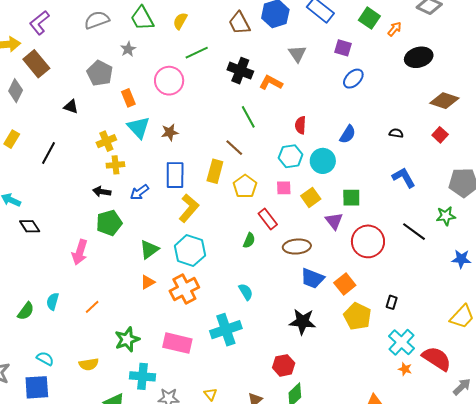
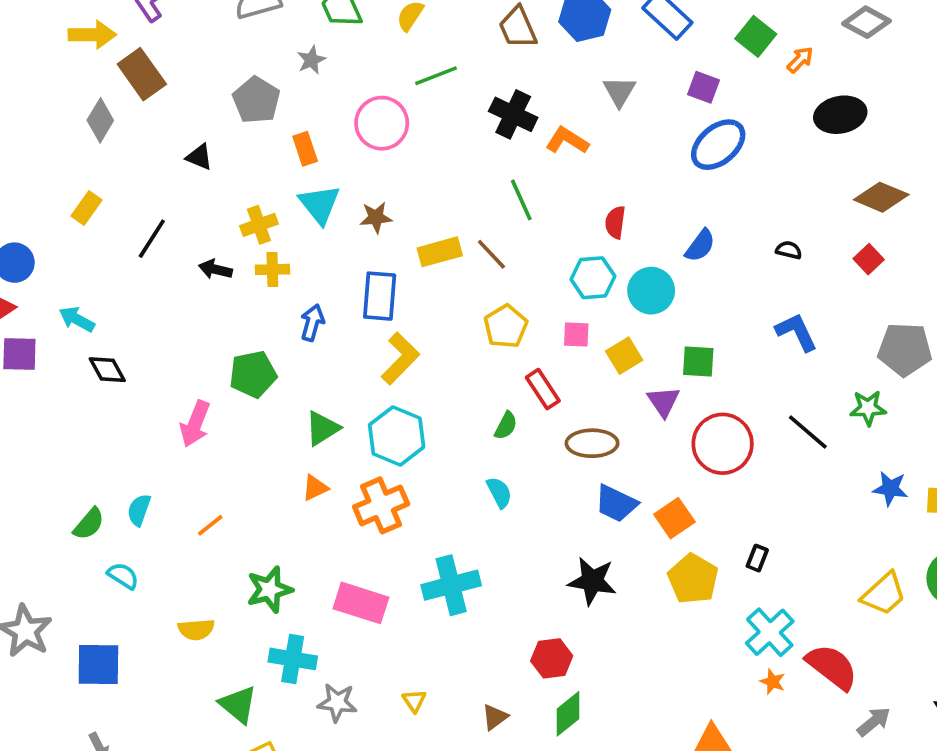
blue ellipse: (353, 79) -> (718, 145), size x1.4
yellow rectangle: (215, 171) -> (440, 252), moved, turned 55
black arrow: (102, 192) -> (215, 269), moved
blue arrow: (139, 192) -> (312, 323), turned 138
cyan semicircle: (246, 292) -> (499, 492), moved
cyan semicircle: (45, 359) -> (123, 576), moved

